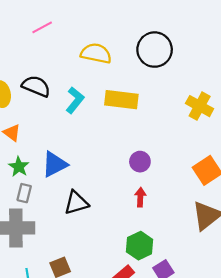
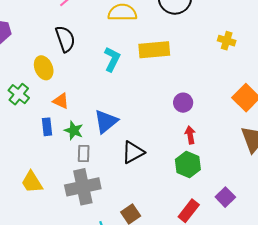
black semicircle: (36, 86) -> (65, 39), moved, turned 60
yellow cross: (200, 106) -> (227, 41), size x0.7
green hexagon: (140, 246) -> (188, 164), moved

